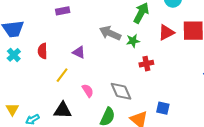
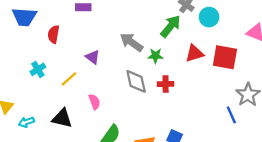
red semicircle: (43, 51) -> (54, 34), moved
cyan cross: (14, 55) -> (38, 69), moved
gray diamond: (121, 91) -> (136, 81), moved

